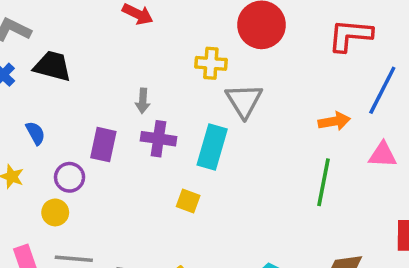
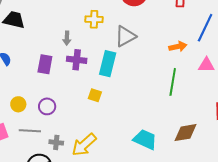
yellow cross: (211, 63) -> (94, 19), moved
gray triangle: (244, 101) -> (125, 36), turned 35
purple circle: (70, 177) -> (47, 106), moved

